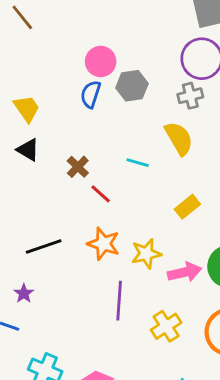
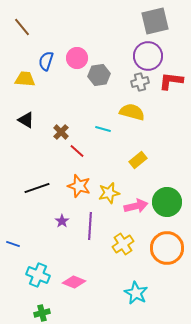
blue semicircle: (91, 94) -> (46, 61), moved
yellow trapezoid: (27, 108) -> (25, 79), moved, turned -50
yellow semicircle: (179, 138) -> (132, 112), turned -45
purple star: (24, 294) -> (62, 221), moved

